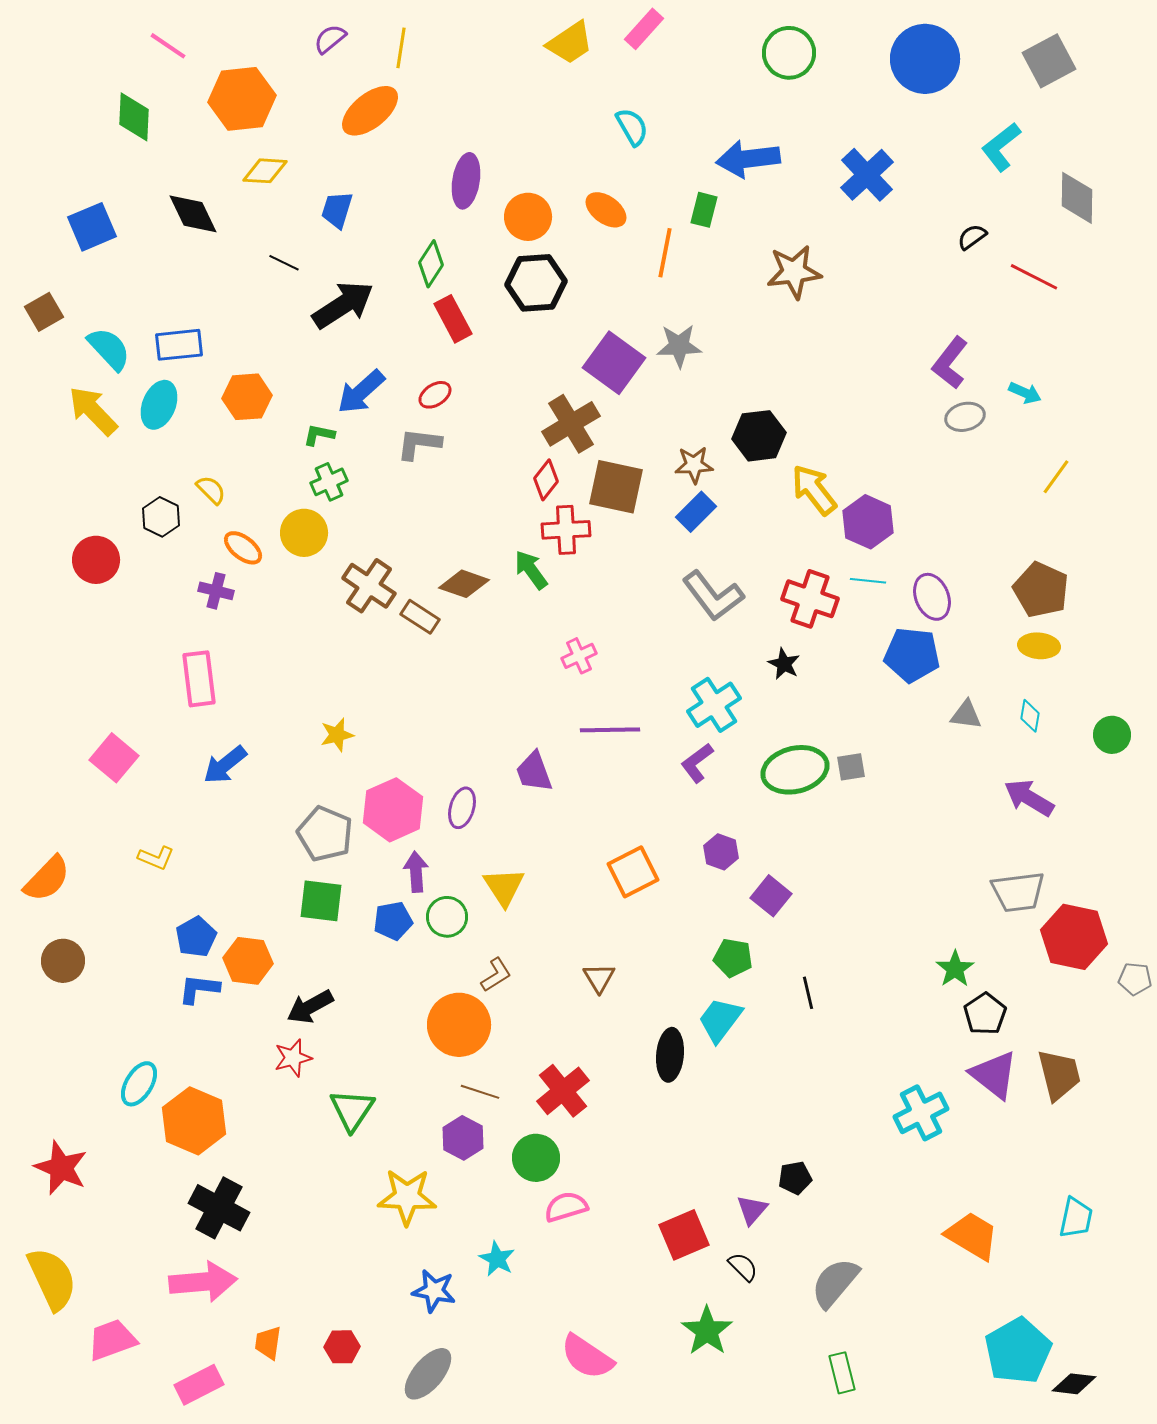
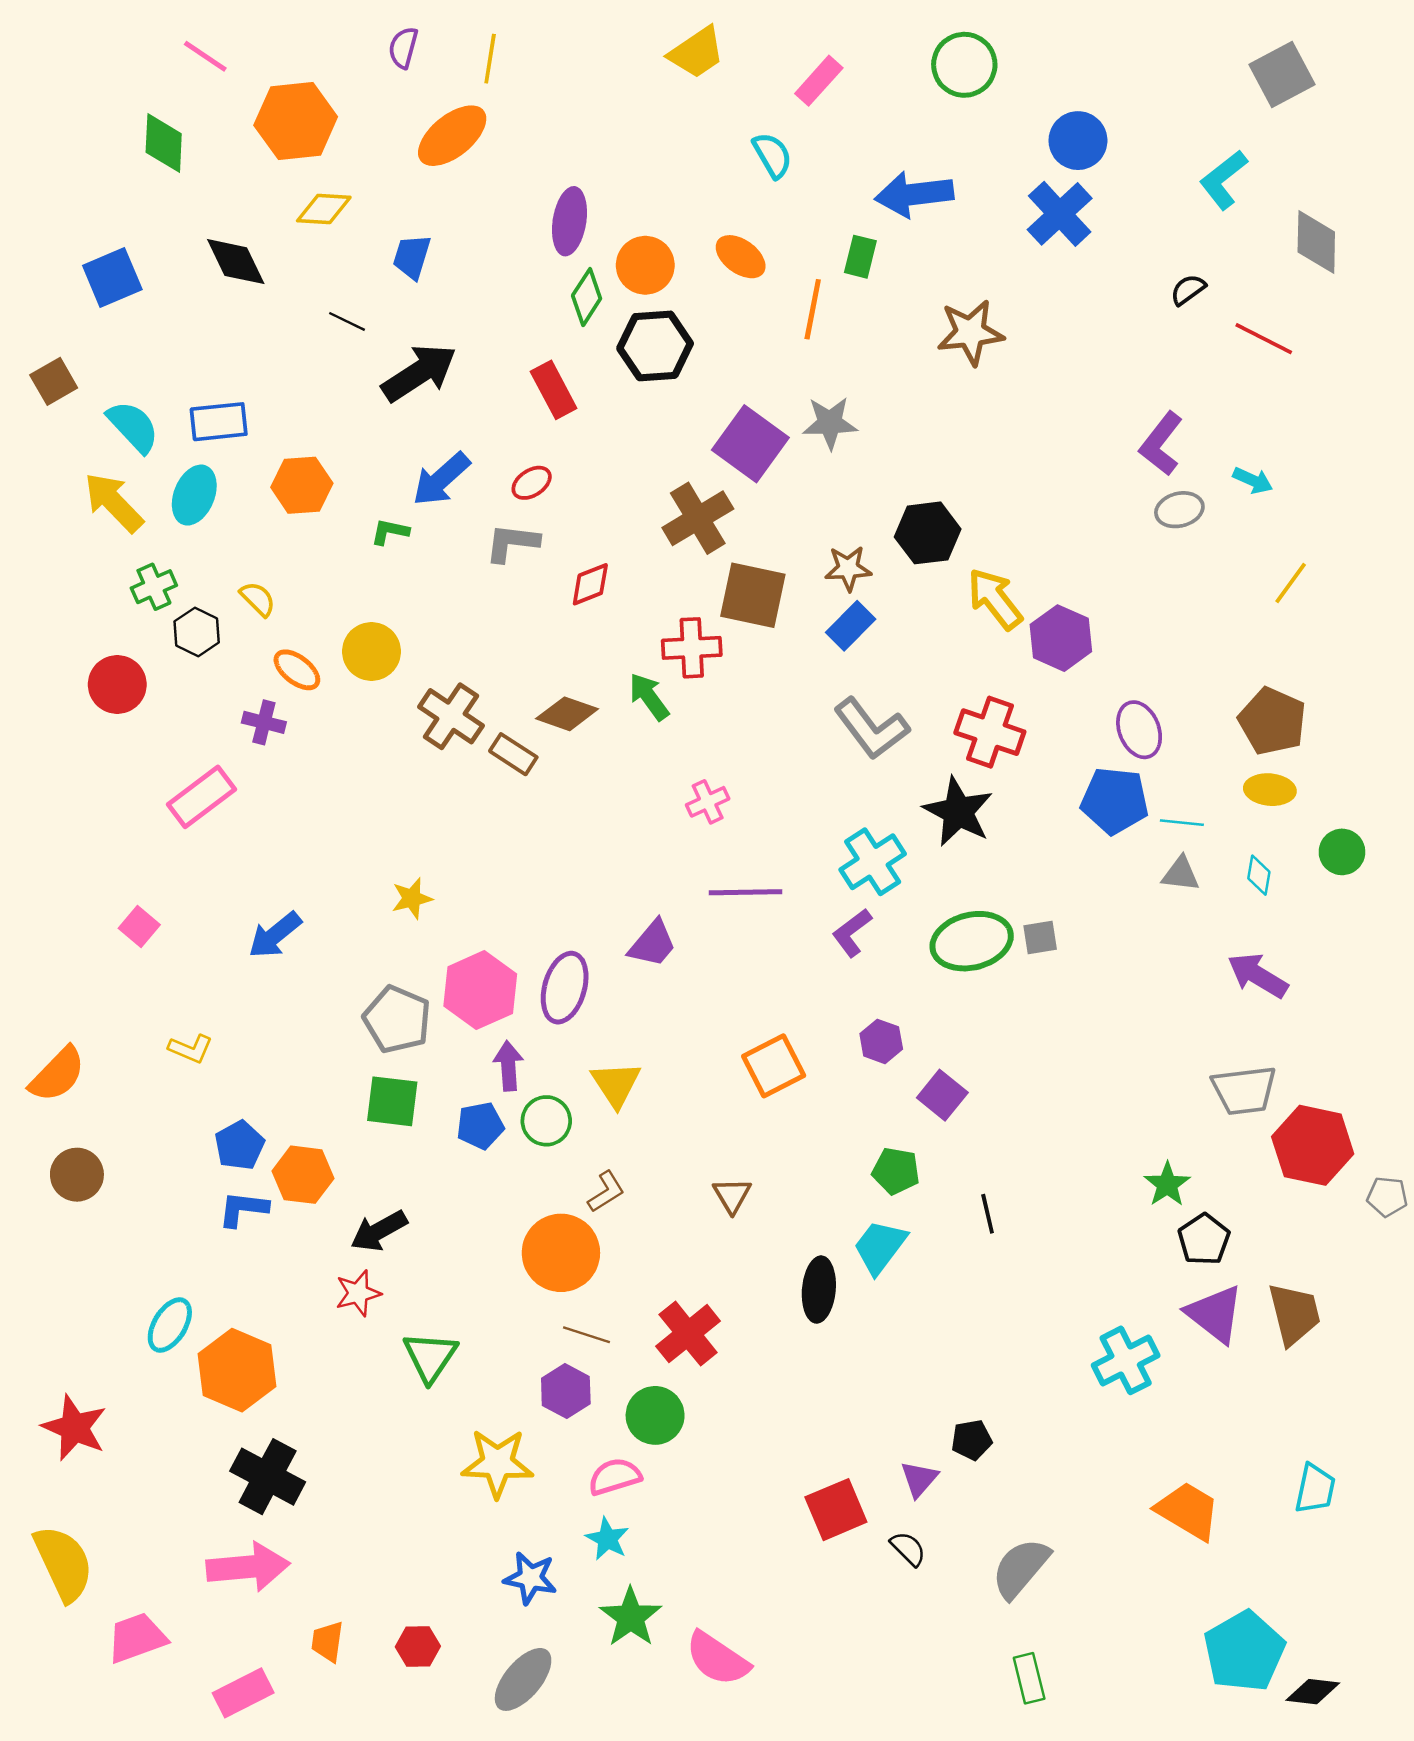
pink rectangle: (644, 29) -> (819, 81), moved
purple semicircle: (330, 39) -> (403, 48), turned -36
blue circle: (925, 59) -> (1078, 141), moved, size x0.7
green diamond: (431, 264) -> (587, 297), moved
red diamond: (546, 480) -> (590, 584), moved, turned 30
green cross: (329, 482) -> (154, 587), moved
cyan line: (868, 581) -> (1182, 823), moved
black star: (784, 664) -> (958, 812), size x1.8
pink rectangle: (199, 679) -> (202, 797), moved, turned 60
green circle: (1112, 735) -> (1342, 852), moved
pink square: (114, 758) -> (139, 927), size x0.7
purple trapezoid: (534, 772) -> (653, 944), turned -120
purple ellipse: (462, 808) -> (565, 988), size x1.4
pink semicircle: (566, 1207) -> (615, 1477), moved
green star: (707, 1331) -> (631, 1617), moved

